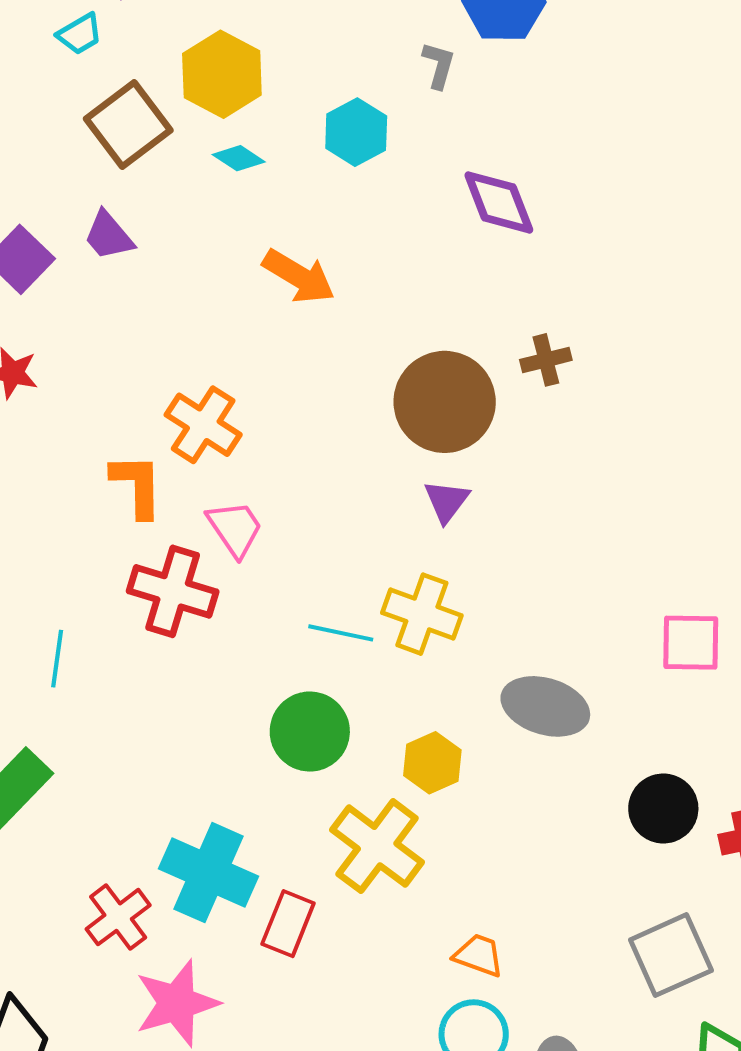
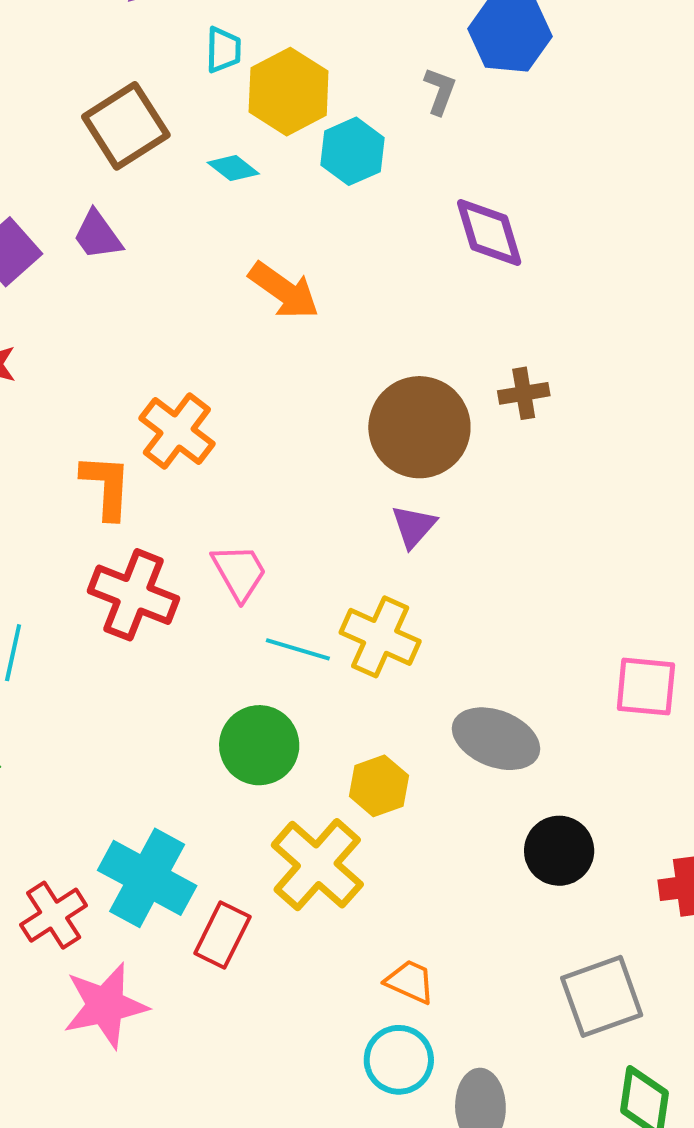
cyan trapezoid: (80, 34) -> (223, 50), moved, turned -63
yellow hexagon: (222, 74) -> (289, 92), moved
pink trapezoid: (235, 528) -> (239, 572), moved
black circle: (663, 808) -> (559, 851), moved

